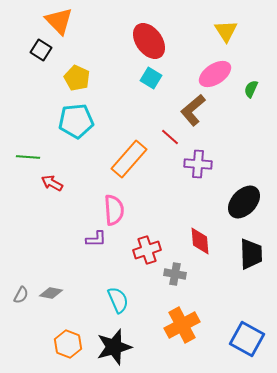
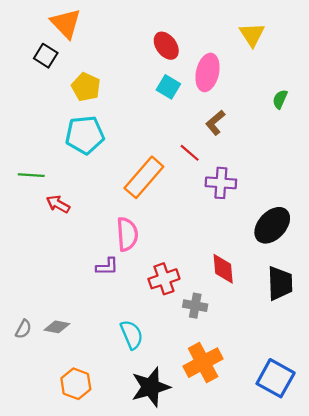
red ellipse: (149, 41) -> (166, 46), size x0.7
pink ellipse: (215, 74) -> (207, 72), moved, turned -44
brown L-shape: (193, 110) -> (215, 123), size x0.7
black star: (114, 347) -> (151, 387), moved

